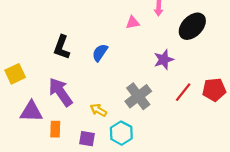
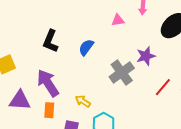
gray cross: (138, 96) -> (122, 73), moved
orange rectangle: (55, 129) -> (49, 110), moved

